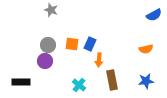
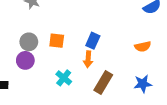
blue rectangle: (90, 44) -> (93, 41), moved
brown rectangle: (112, 80) -> (103, 83), turned 42
cyan cross: (79, 85) -> (64, 78), moved

